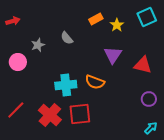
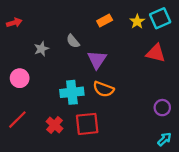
yellow star: (117, 25) -> (137, 22), moved
purple triangle: (113, 55) -> (97, 60), moved
pink circle: (18, 62) -> (20, 78), moved
red triangle: (143, 65) -> (156, 53), moved
red cross: (50, 115) -> (54, 125), size x0.7

